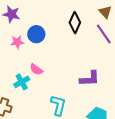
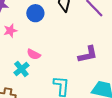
blue circle: (36, 34) -> (35, 13), moved

